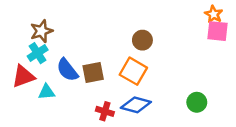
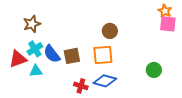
cyan cross: (38, 53) -> (35, 49), moved
orange square: (133, 71) -> (103, 55), turned -35
green circle: (197, 102) -> (154, 70), moved

